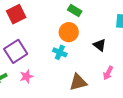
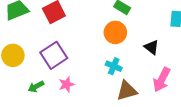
cyan cross: (60, 52) -> (114, 66), moved
pink arrow: (108, 73) -> (162, 80), size x1.5

